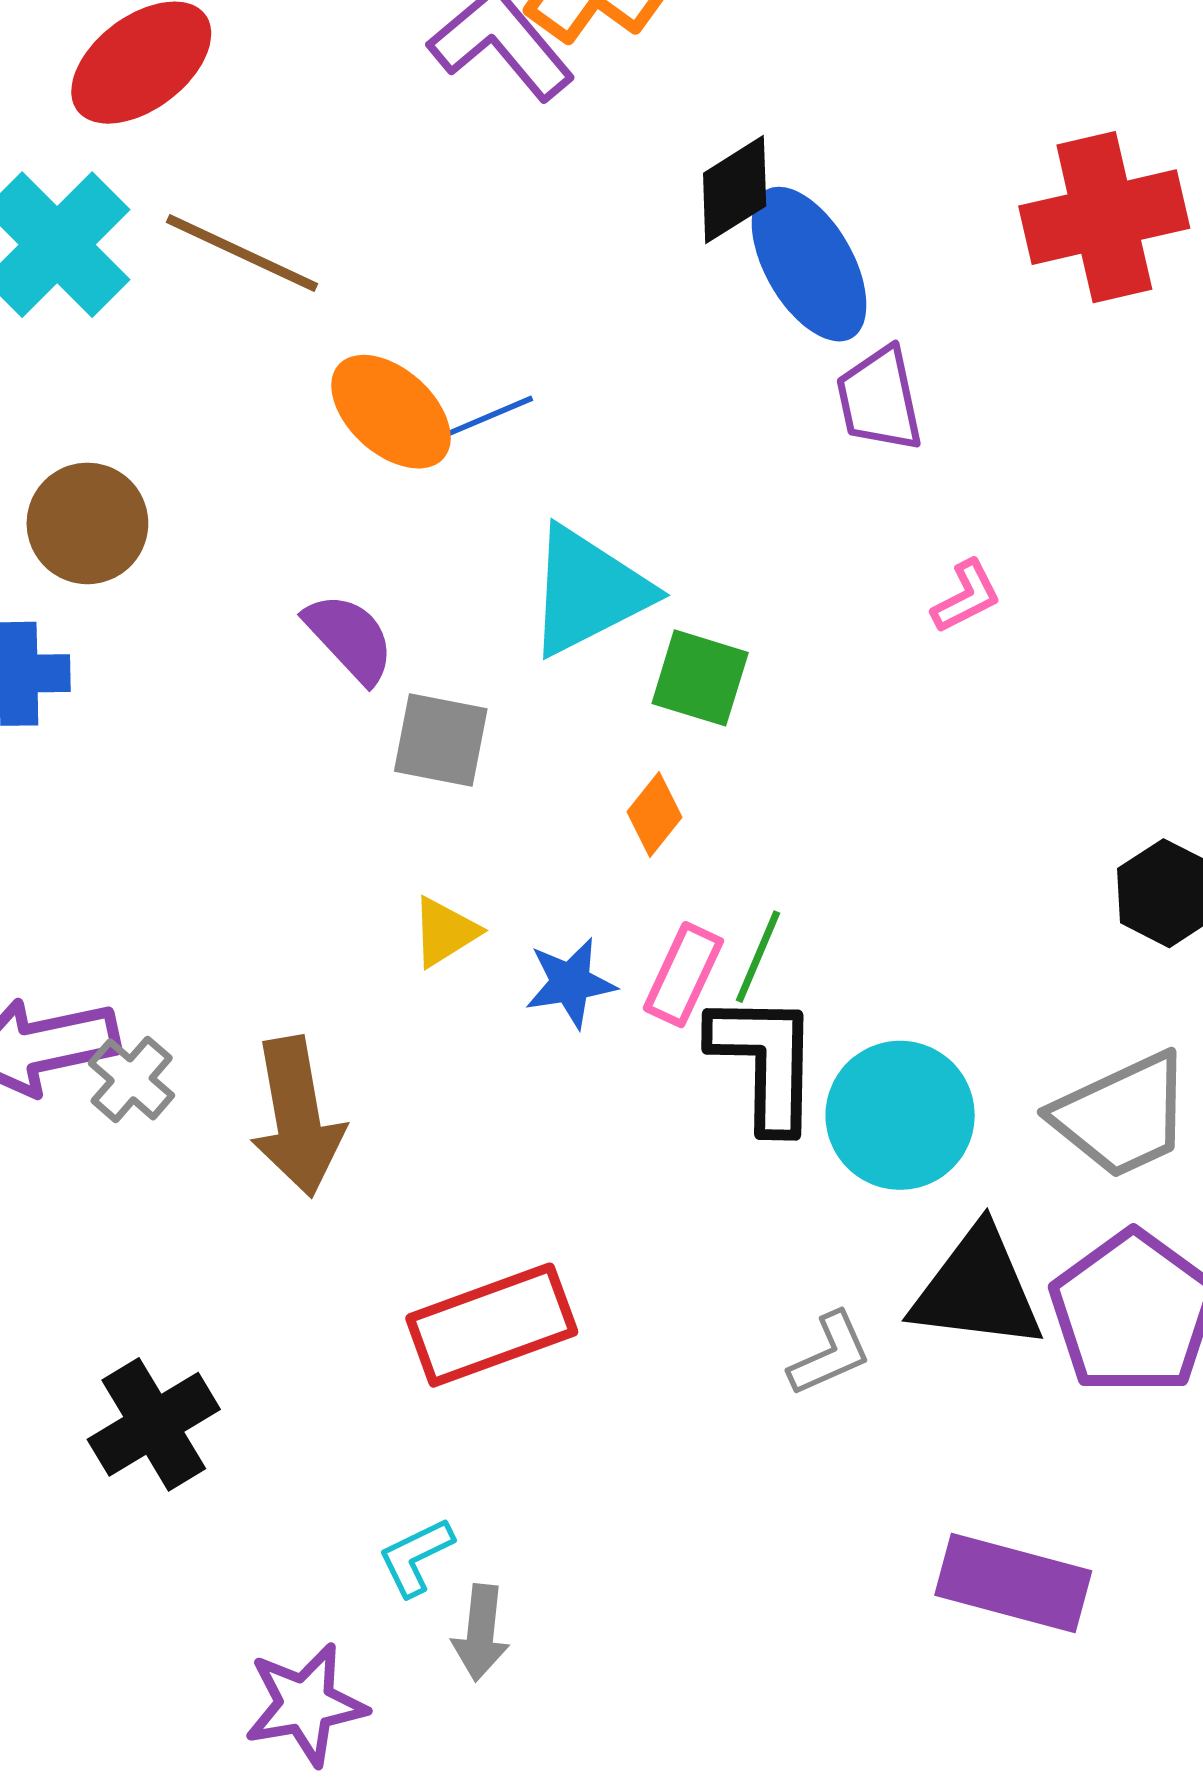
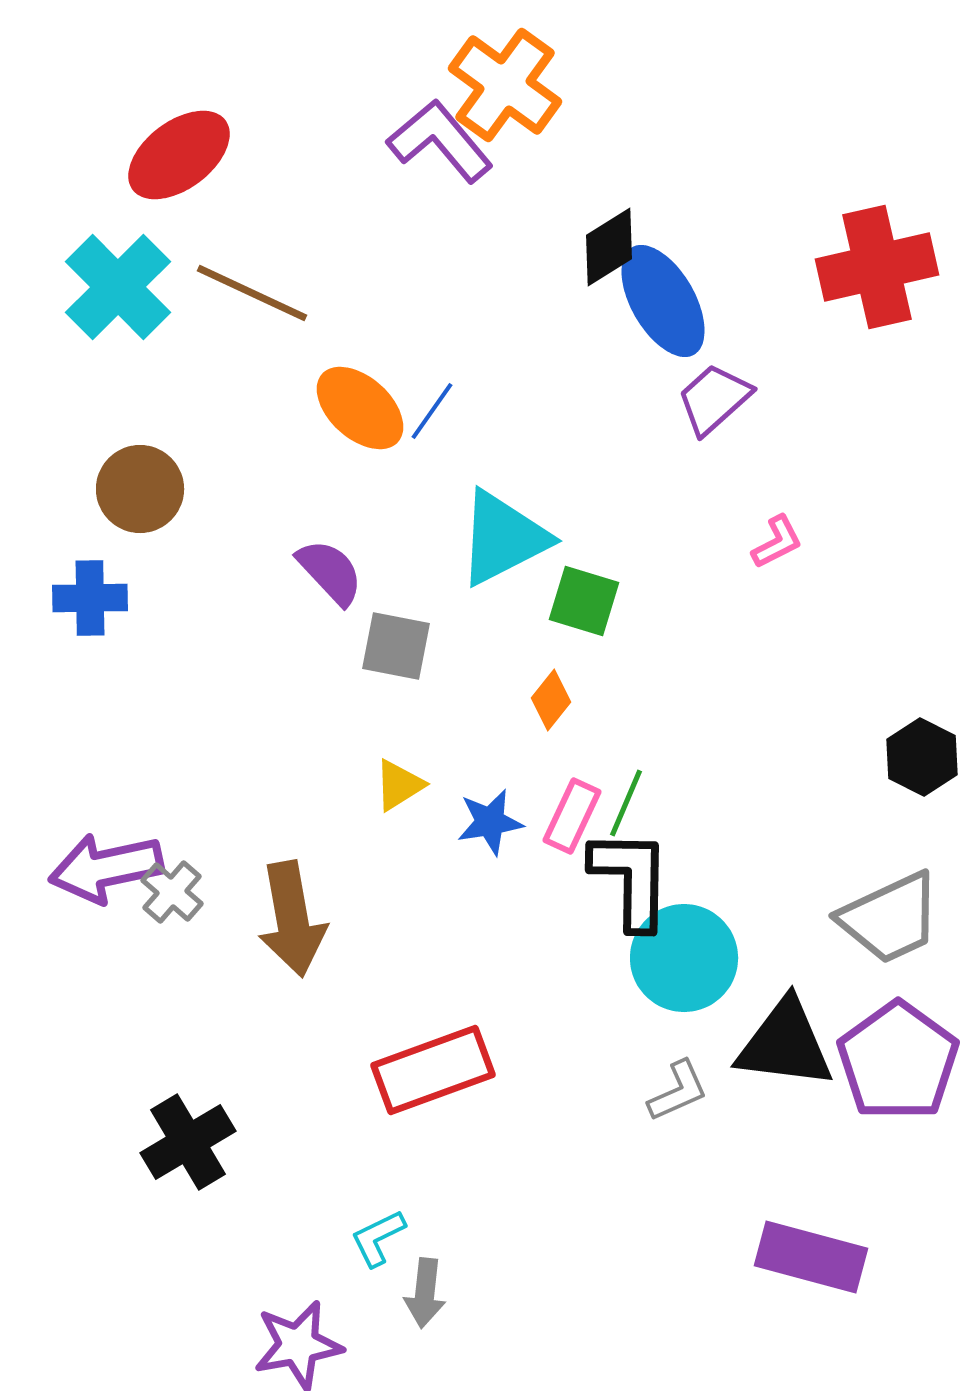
purple trapezoid: (879, 399) -> (714, 399), turned 60
blue line: (490, 416) -> (432, 411), turned -32
cyan circle: (900, 1115) -> (684, 958), moved

